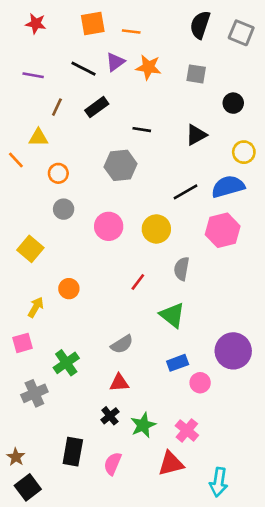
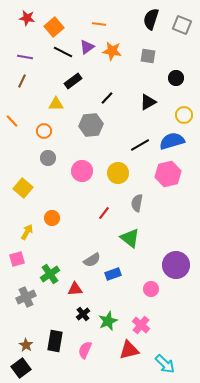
orange square: (93, 24) -> (54, 27), moved, turned -30
brown line: (57, 107) -> (22, 81), moved
black line: (142, 130) -> (107, 98), turned -56
yellow triangle: (38, 138) -> (56, 104), moved
blue rectangle: (178, 363) -> (113, 274), moved
red triangle: (119, 383) -> (75, 289), moved
brown star: (16, 457) -> (26, 345), moved
cyan arrow: (219, 482) -> (165, 364), turned -55

